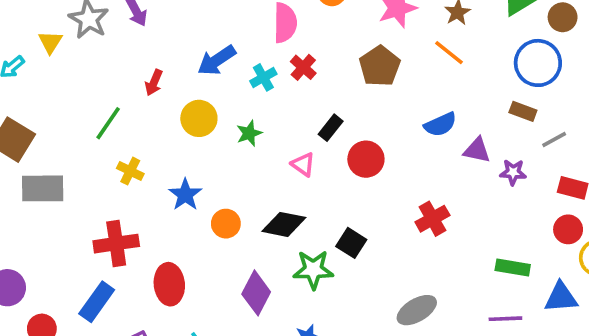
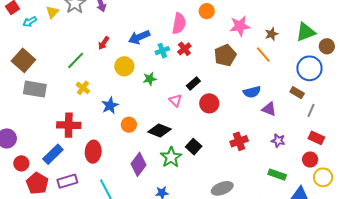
gray line: (554, 140) -> (311, 110), turned -48
purple star: (513, 172) -> (278, 141), moved
green star: (313, 270) -> (171, 157), turned 30

